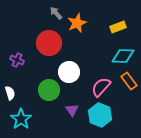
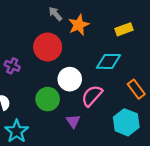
cyan diamond: (123, 56) -> (109, 61), moved
pink semicircle: (101, 87) -> (92, 96), moved
cyan hexagon: (100, 115) -> (126, 122), moved

